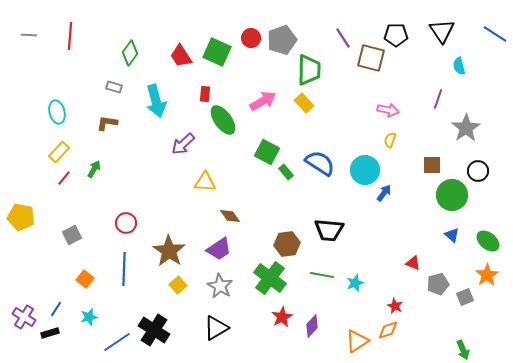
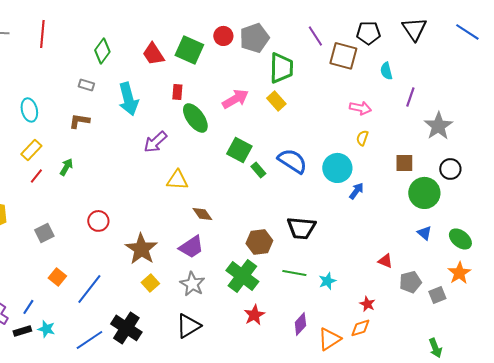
cyan semicircle: (459, 66) -> (386, 71), moved
blue line: (124, 269) -> (89, 289), moved, turned 36
cyan star: (89, 317) -> (46, 329), moved, turned 30
purple diamond: (312, 326) -> (300, 324), moved

